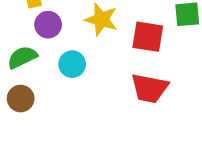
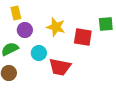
red trapezoid: (149, 88) -> (60, 67), moved

